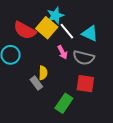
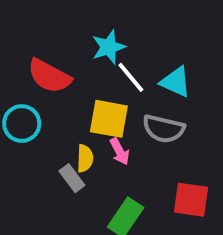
yellow square: (47, 28) -> (109, 119), moved, turned -30
pink arrow: (62, 52) -> (120, 151), moved
red square: (85, 84) -> (191, 200), moved

